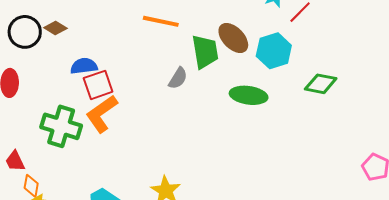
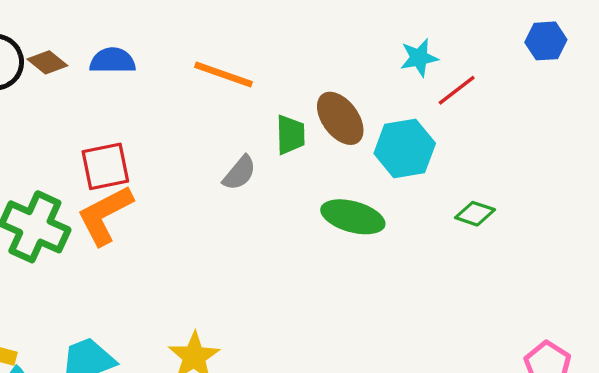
green trapezoid: (205, 52) -> (290, 135), size x0.7
blue semicircle: (84, 66) -> (113, 61), moved
green diamond: (321, 84) -> (475, 214), size x0.7

